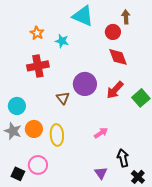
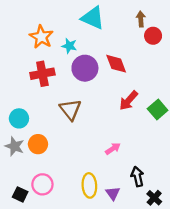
red circle: (113, 32) -> (153, 36), moved
orange star: (37, 33) -> (41, 37), size x1.5
red diamond: (118, 57) -> (116, 64), moved
purple circle: (85, 84) -> (85, 68), moved
brown triangle: (63, 98) -> (70, 109), size x1.5
yellow ellipse: (57, 135) -> (89, 185), moved

